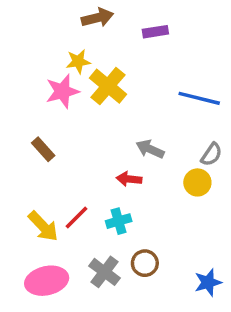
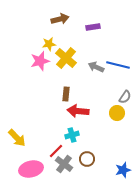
brown rectangle: (43, 149) -> (66, 94), moved, turned 48
gray arrow: (150, 149) -> (96, 67), moved
red arrow: (129, 179) -> (78, 111), size x1.5
red line: (76, 218) -> (56, 151), moved
yellow arrow: (43, 226) -> (17, 138), moved

